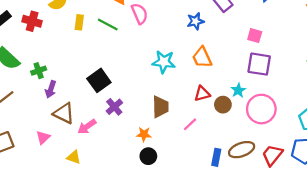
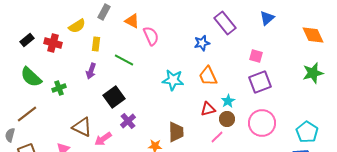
green line: (108, 25) -> (124, 60), moved
purple square: (259, 64) -> (260, 82), turned -30
purple arrow: (51, 89) -> (91, 71), moved
cyan star: (238, 90) -> (228, 101), moved
brown trapezoid: (160, 107) -> (176, 132), moved
pink line: (190, 124) -> (217, 137), moved

